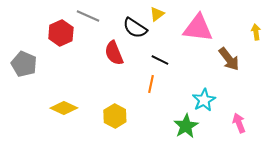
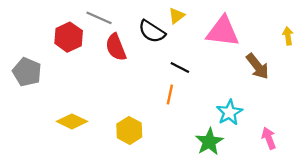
red semicircle: (114, 53) -> (116, 47), moved

